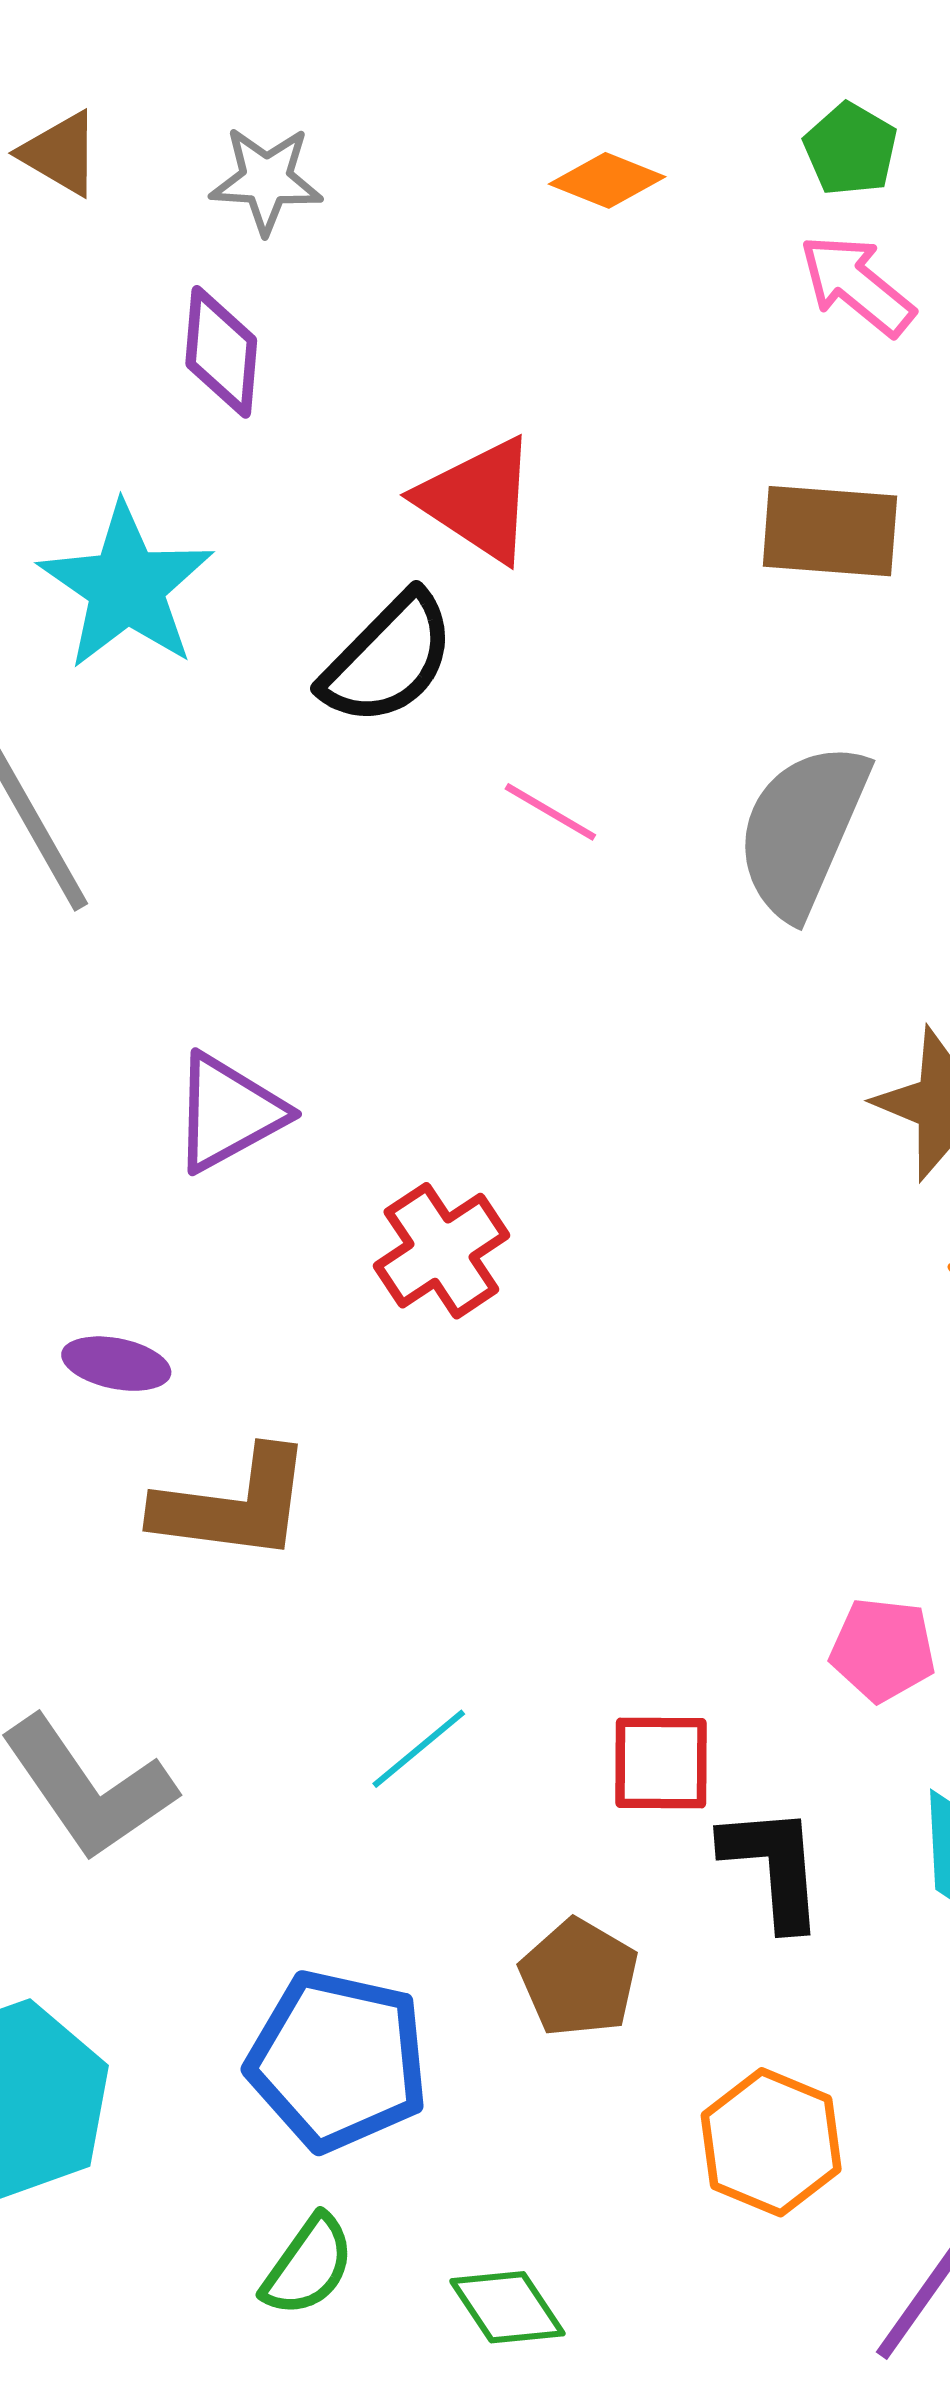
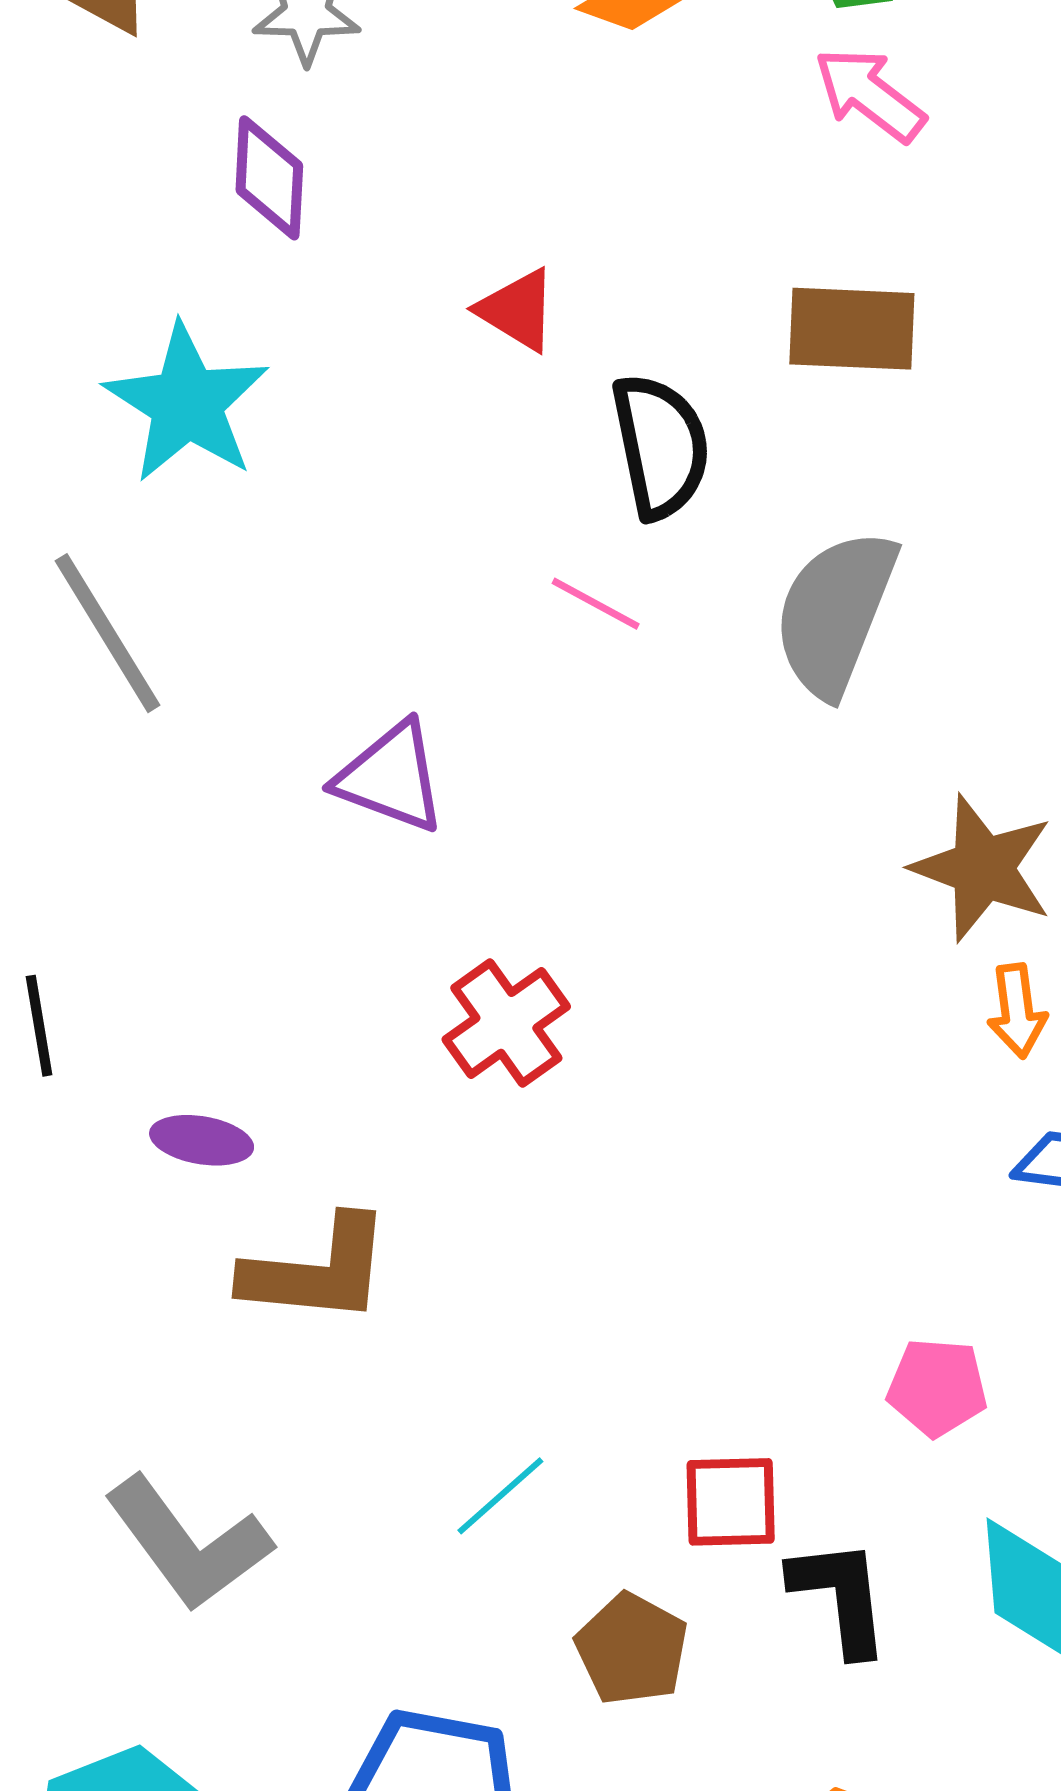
red triangle: (478, 500) -> (517, 310), size x0.7
black semicircle: (388, 659) -> (661, 446), moved, turned -54
purple triangle: (228, 1113) -> (391, 777), moved, turned 51
brown pentagon: (579, 1978) -> (632, 1649), moved

